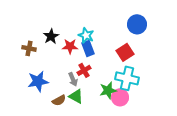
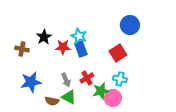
red cross: (84, 70) -> (87, 78), moved
cyan cross: (127, 78) -> (120, 79), size x0.6
brown semicircle: (59, 100) -> (52, 101), turned 40

